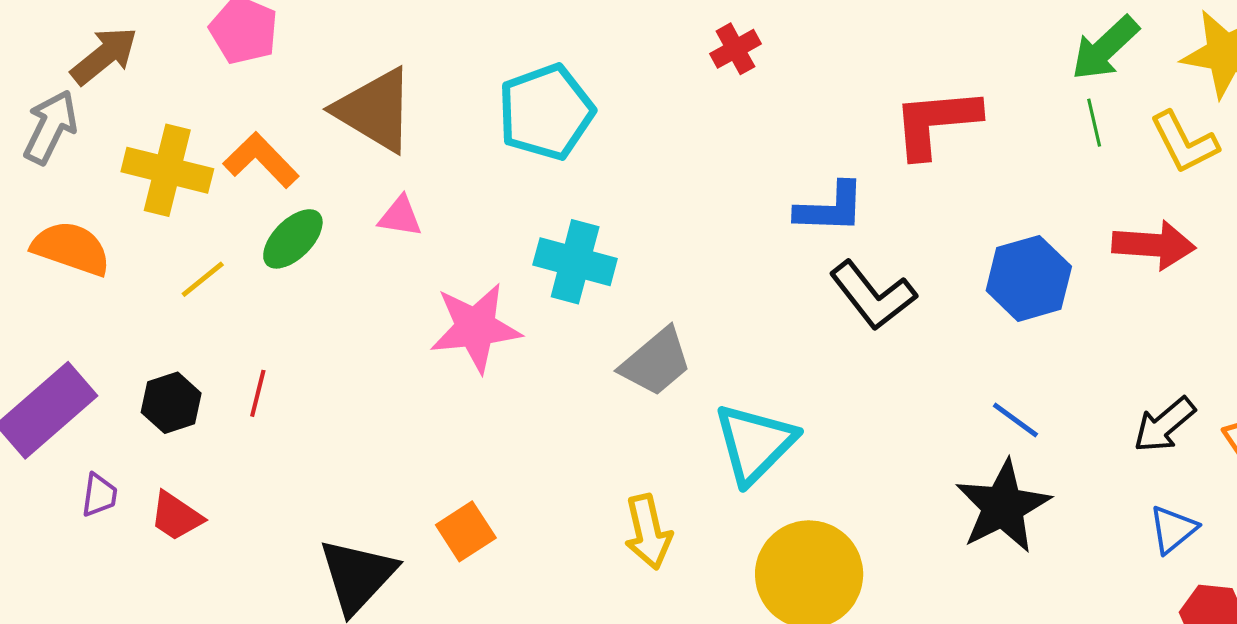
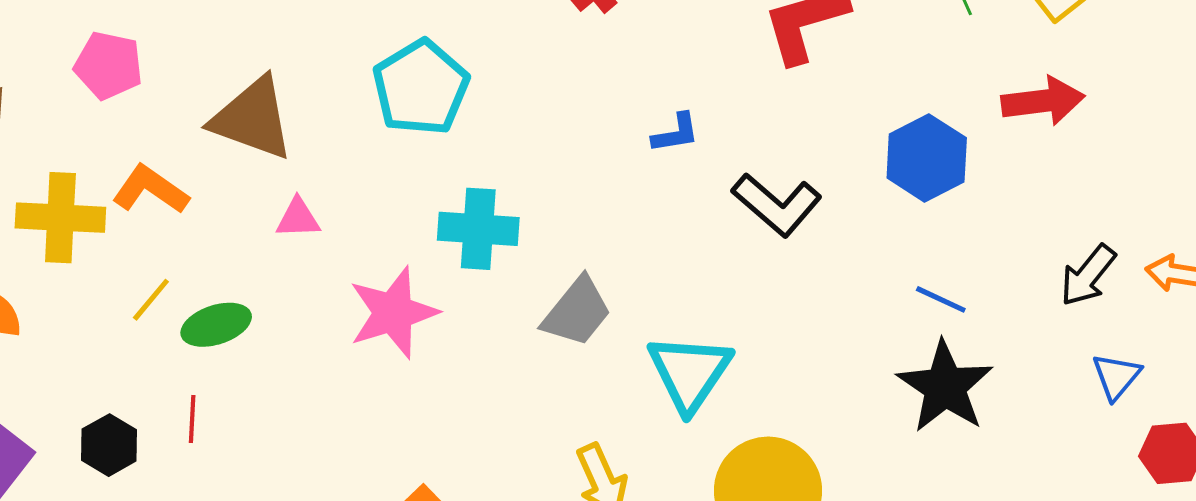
blue L-shape: (830, 208) -> (676, 133), moved, size x0.7
green ellipse: (293, 239) -> (216, 325), moved, turned 38
yellow line: (203, 279) -> (151, 300), moved

